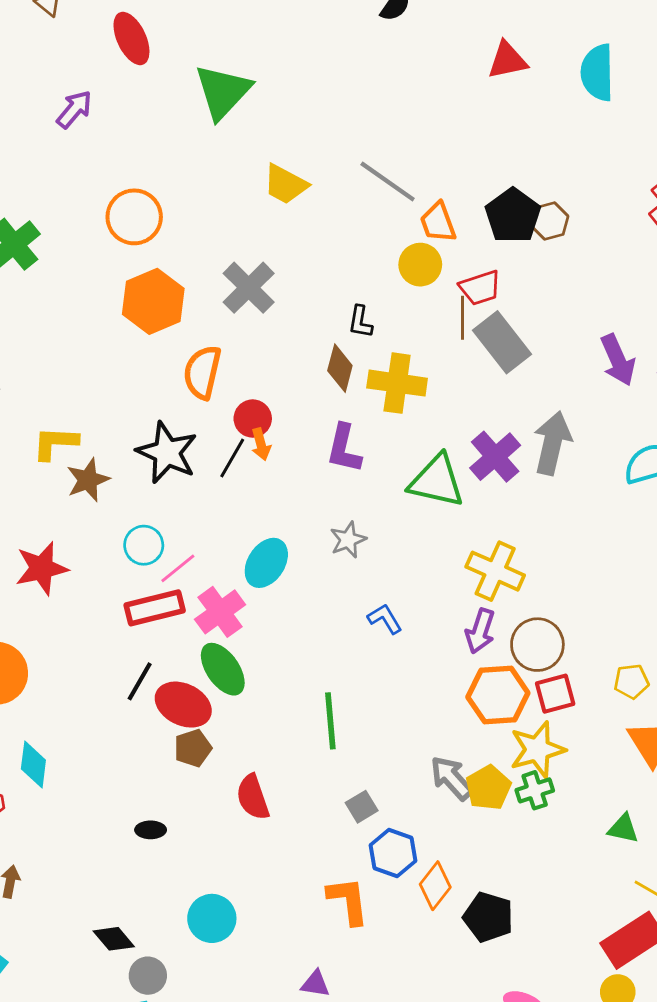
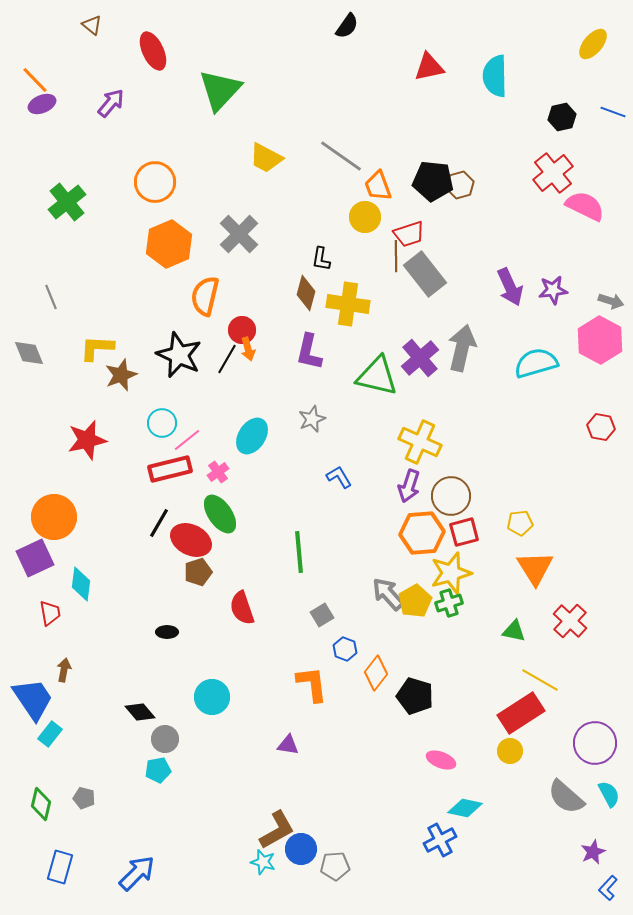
black pentagon: (513, 216) -> (433, 181), turned -30
pink cross: (220, 612) -> (218, 472), size x0.6
blue hexagon: (393, 853) -> (345, 649), size x0.7

